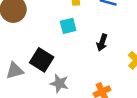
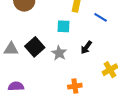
gray star: (59, 83) -> (59, 53), moved

